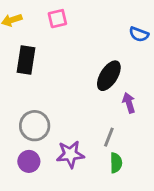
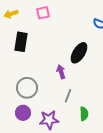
purple arrow: (129, 103) -> (61, 72), moved
gray line: (109, 137) -> (68, 96), moved
purple star: (70, 154) -> (49, 120), moved

